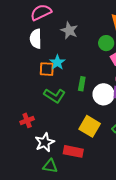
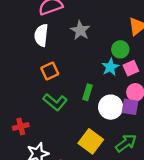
cyan star: (57, 62) -> (110, 67), moved
orange square: (47, 69) -> (50, 71), turned -35

